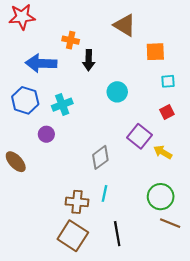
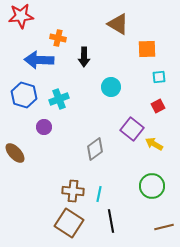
orange cross: (71, 40) -> (58, 38), moved
cyan line: (105, 193) -> (99, 194), moved
brown line: (170, 223) -> (164, 227), moved, turned -36

